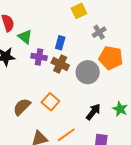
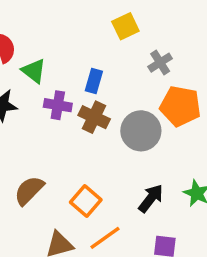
orange square: (50, 102) -> (86, 201), moved

